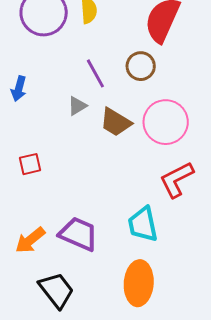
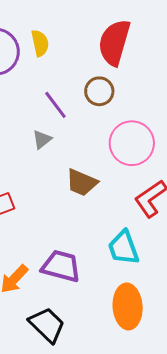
brown trapezoid: (116, 122) -> (82, 183), moved

